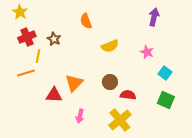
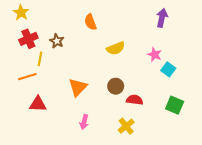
cyan square: (165, 73) -> (168, 69), moved
red triangle: (54, 95) -> (38, 104), moved
yellow cross: (120, 120) -> (126, 126), size x0.7

